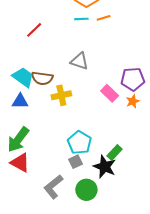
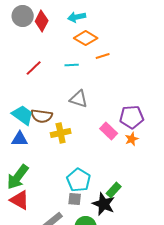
cyan line: (81, 19) -> (72, 65), moved
gray square: (75, 162) -> (75, 199), turned 32

